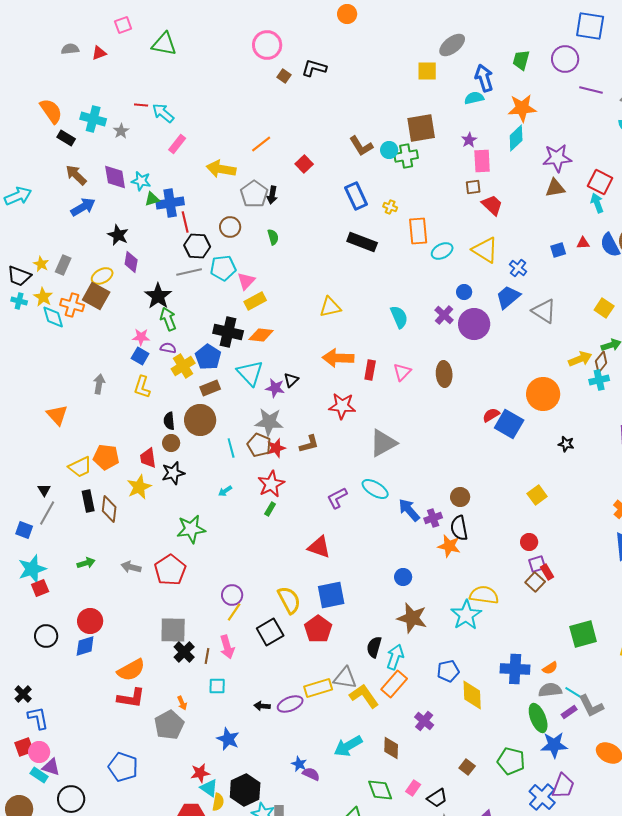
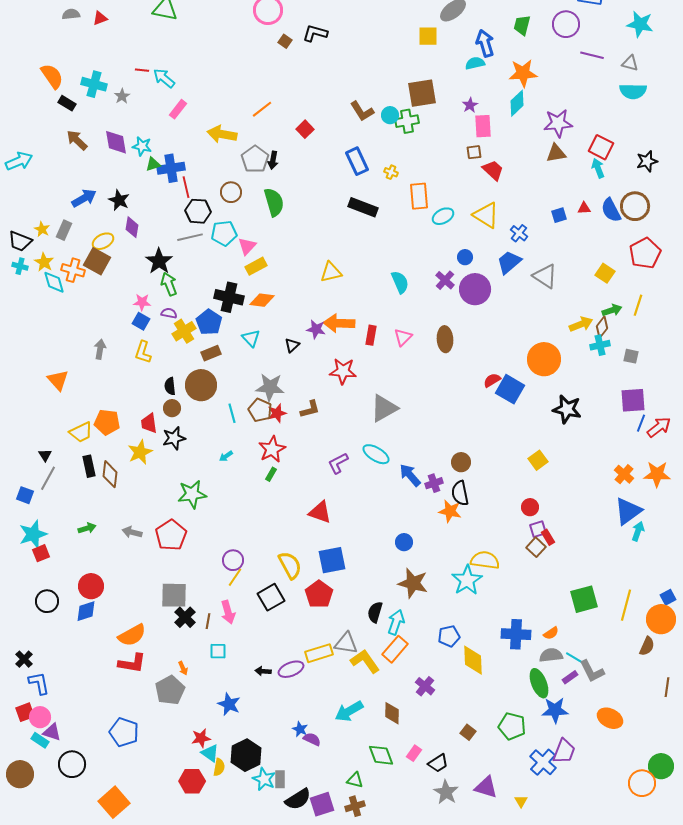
blue arrow: (83, 207) -> (84, 198), moved
green semicircle: (273, 237) -> (274, 202), size x1.8
cyan triangle: (250, 373) -> (251, 338), size x0.7
purple star: (275, 388) -> (316, 329), moved
black star: (566, 444) -> (567, 409), size x1.8

